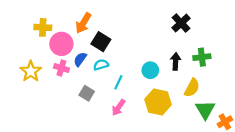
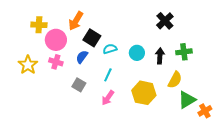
blue semicircle: (80, 59) -> (82, 57), moved
cyan semicircle: (101, 65) -> (110, 49), moved
cyan circle: (150, 70) -> (137, 53), moved
green triangle: (205, 110) -> (187, 100), turned 30

